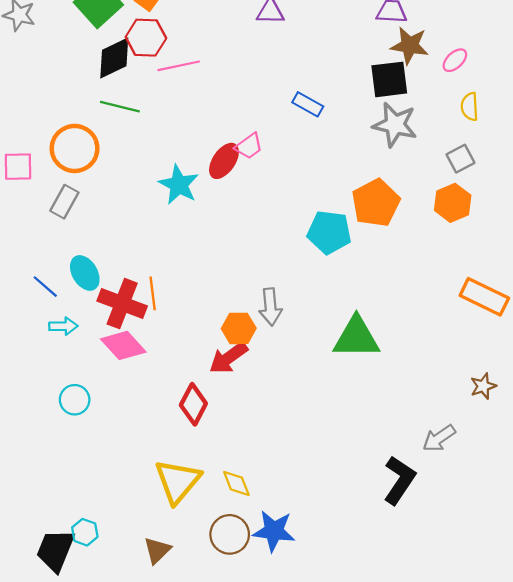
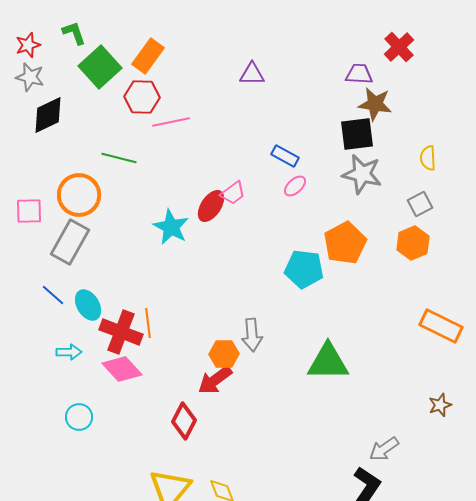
black diamond: (114, 58) -> (48, 115), moved
pink ellipse: (455, 60) -> (295, 186), moved
gray rectangle: (64, 202) -> (70, 242), size x1.5
blue line: (45, 287) -> (53, 295), moved
gray arrow: (439, 438) -> (384, 449), moved

